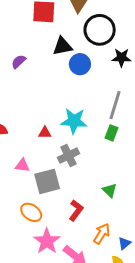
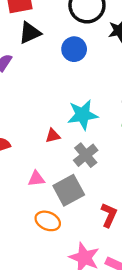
black triangle: (63, 46) -> (30, 33), moved
orange ellipse: (31, 212) -> (48, 221), moved

